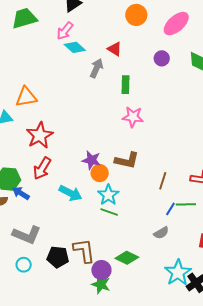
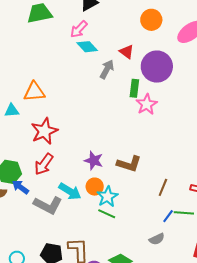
purple circle: (162, 58) -> (157, 67), moved, size x2.0
pink star: (133, 117) -> (147, 104), moved, turned 30
orange circle: (100, 173) -> (95, 187), moved
gray L-shape: (27, 235) -> (48, 205), moved

